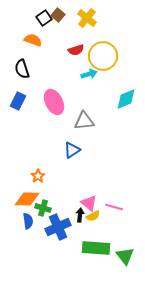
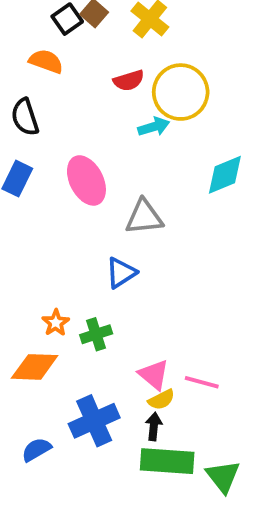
green cross: (43, 208) -> (96, 334), moved, turned -35
black arrow: (80, 215) -> (154, 427), moved
blue semicircle: (28, 221) -> (36, 450), moved, turned -112

